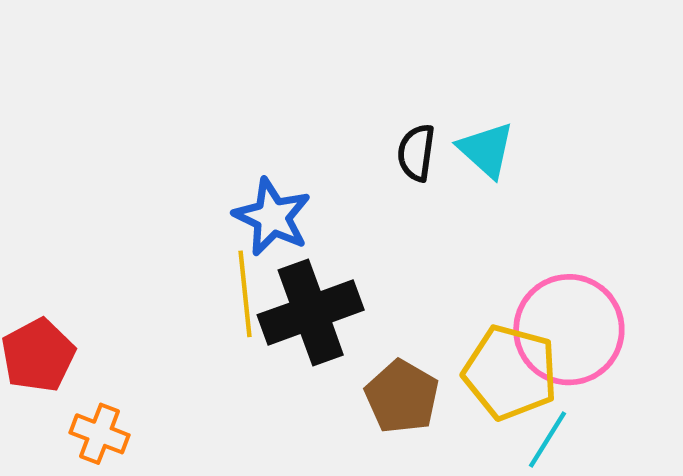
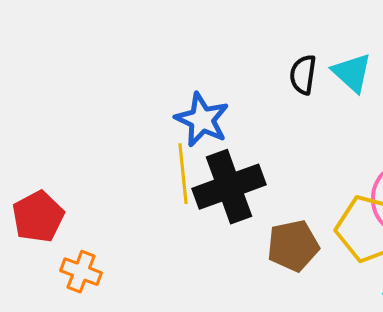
brown pentagon: (402, 397) -> (293, 246), turned 30

